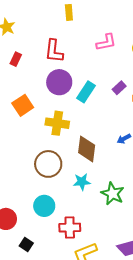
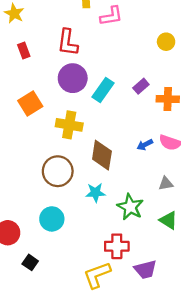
pink L-shape: (106, 42) -> (111, 16), moved
red rectangle: (16, 59) -> (24, 50), turned -48
red cross: (70, 228) -> (117, 246), moved

